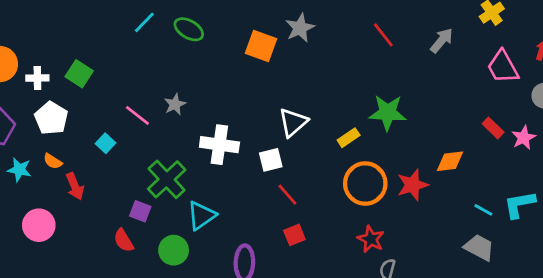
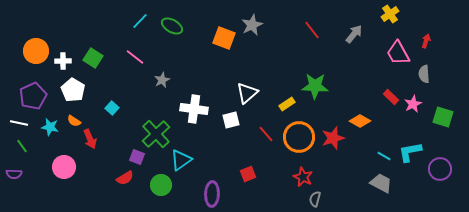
pink line: (137, 115) -> (135, 57), moved
orange diamond: (450, 161) -> (360, 121), turned 35
red line: (287, 195) -> (266, 134), moved
red semicircle: (124, 240) -> (125, 178), turned -90

